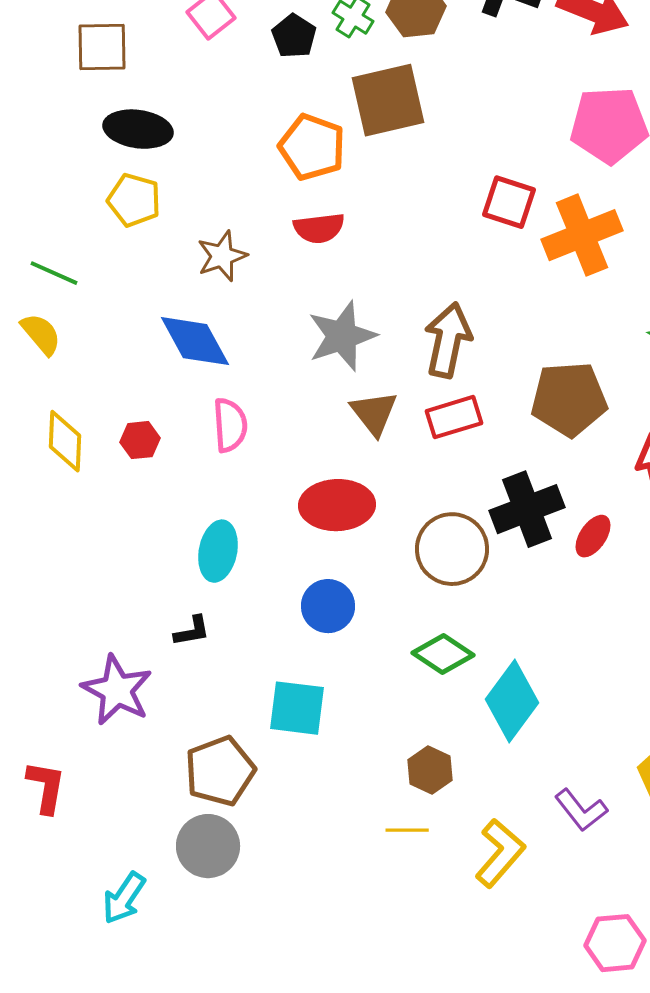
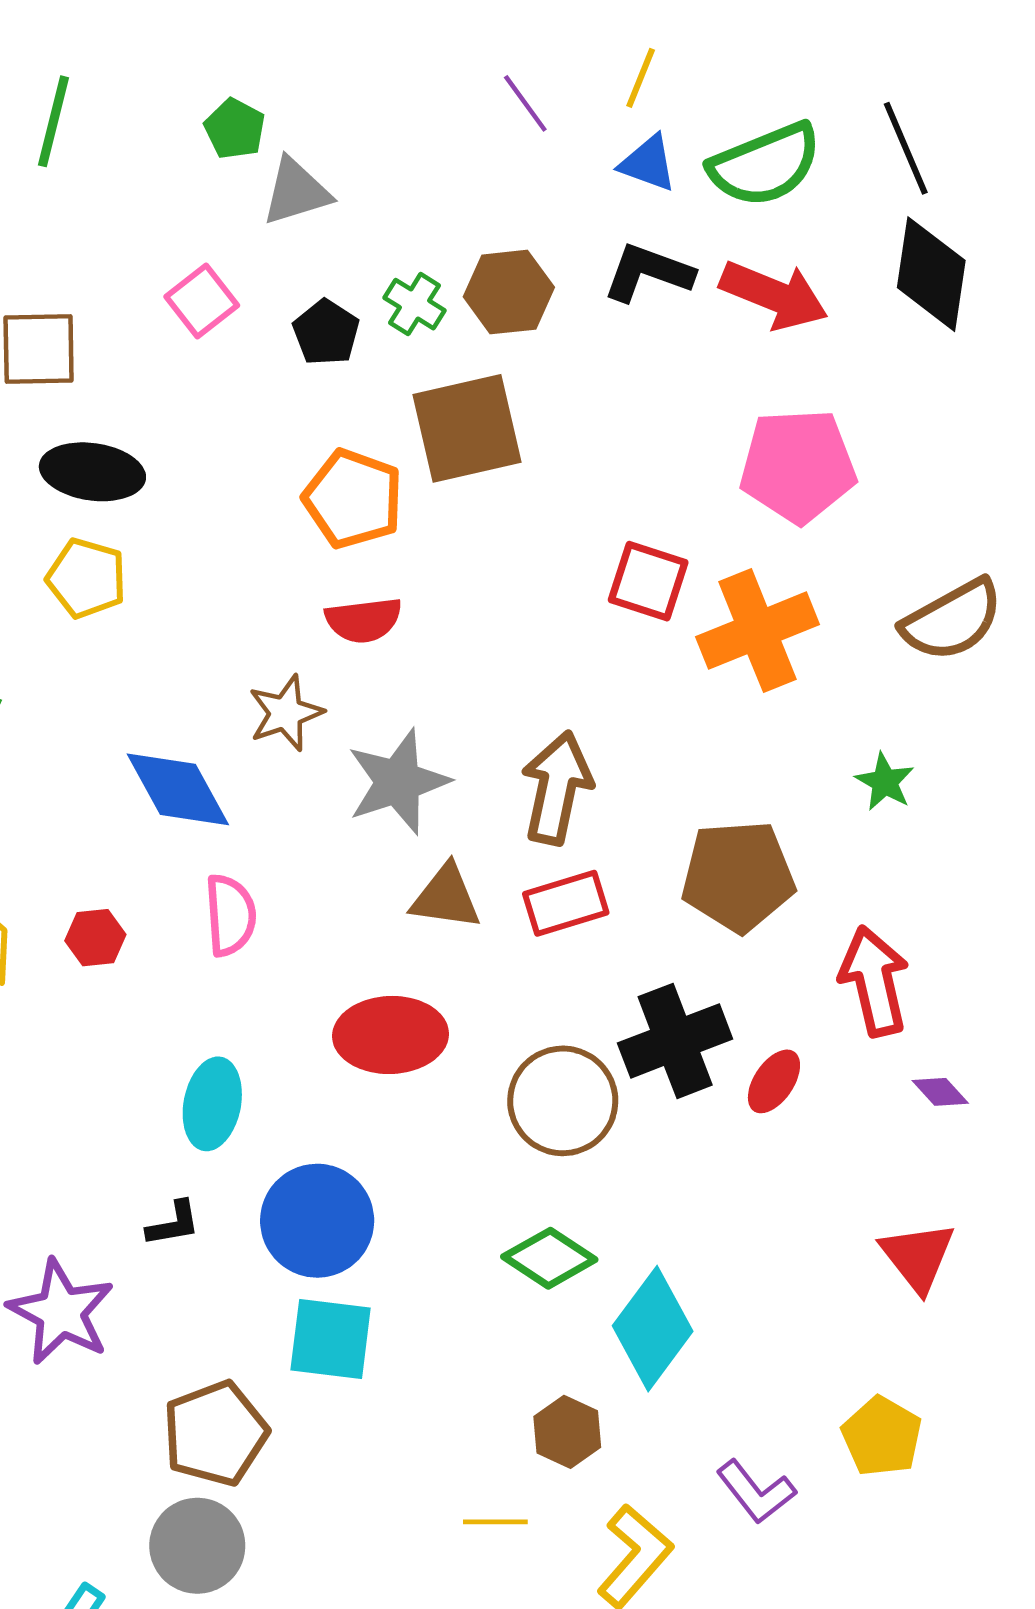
brown star: (222, 256) -> (286, 713), moved
brown triangle: (374, 413) -> (446, 897), turned -44
blue circle: (328, 606) -> (317, 1221), moved, size x1.4
brown hexagon: (430, 770) -> (567, 1432), moved

